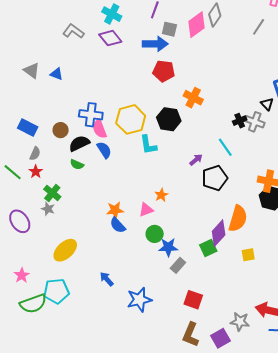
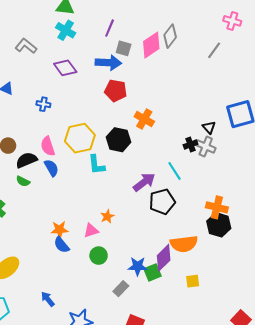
purple diamond: (110, 38) -> (65, 68), moved
black triangle: (267, 104) -> (209, 127), moved
blue cross: (91, 115) -> (43, 104), moved, size x0.6
purple arrow: (196, 160) -> (144, 182), size x1.6
orange semicircle: (238, 219) -> (184, 244), turned 64
blue star: (168, 247) -> (138, 266), moved

